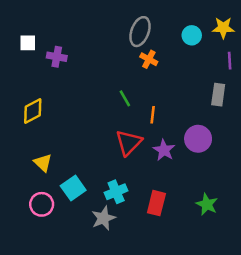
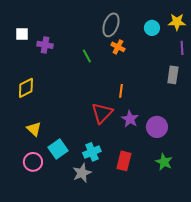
green line: (125, 98) -> (87, 56), moved
purple circle: (198, 139) -> (157, 127), moved

